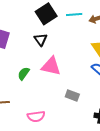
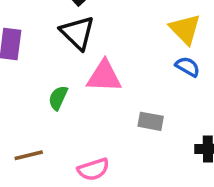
black triangle: (41, 40) -> (77, 33), size x1.5

